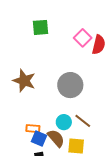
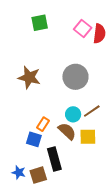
brown line: (83, 121) -> (92, 111), turned -66
orange rectangle: (33, 129) -> (43, 124), turned -56
blue square: (39, 138) -> (34, 139), moved

